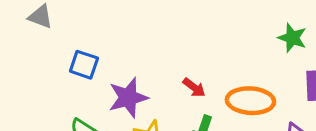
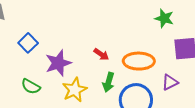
blue square: (84, 65) -> (28, 43), turned 30

